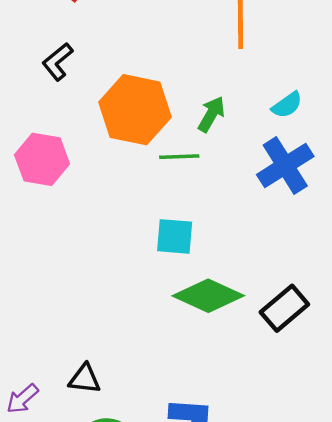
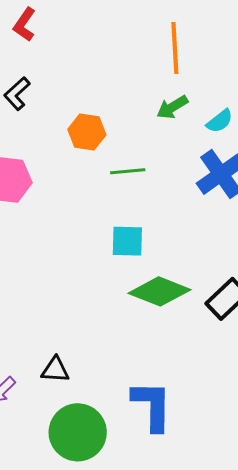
orange hexagon: (135, 110) -> (87, 132), size x0.6
green arrow: (211, 114) -> (172, 107), moved, turned -148

